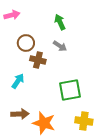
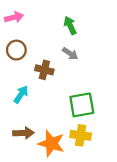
brown circle: (26, 43) -> (16, 50), moved
yellow cross: (84, 121) -> (81, 135), moved

